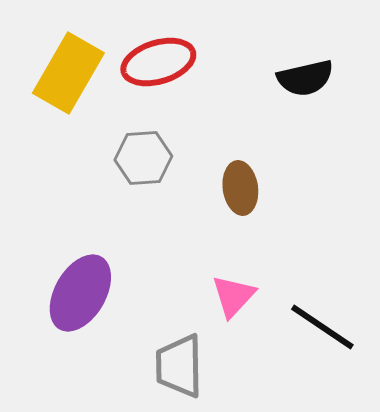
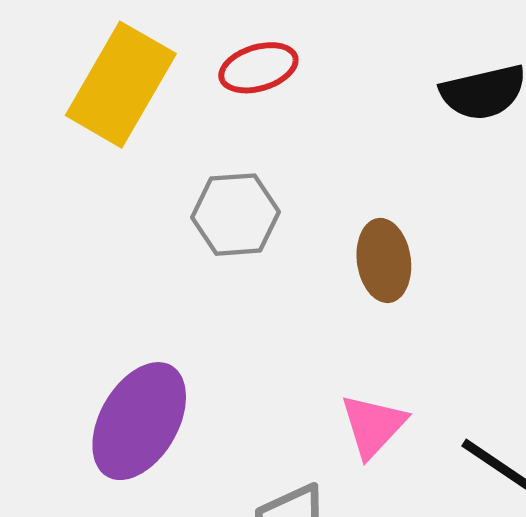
red ellipse: (158, 62) -> (258, 68), size x0.7

